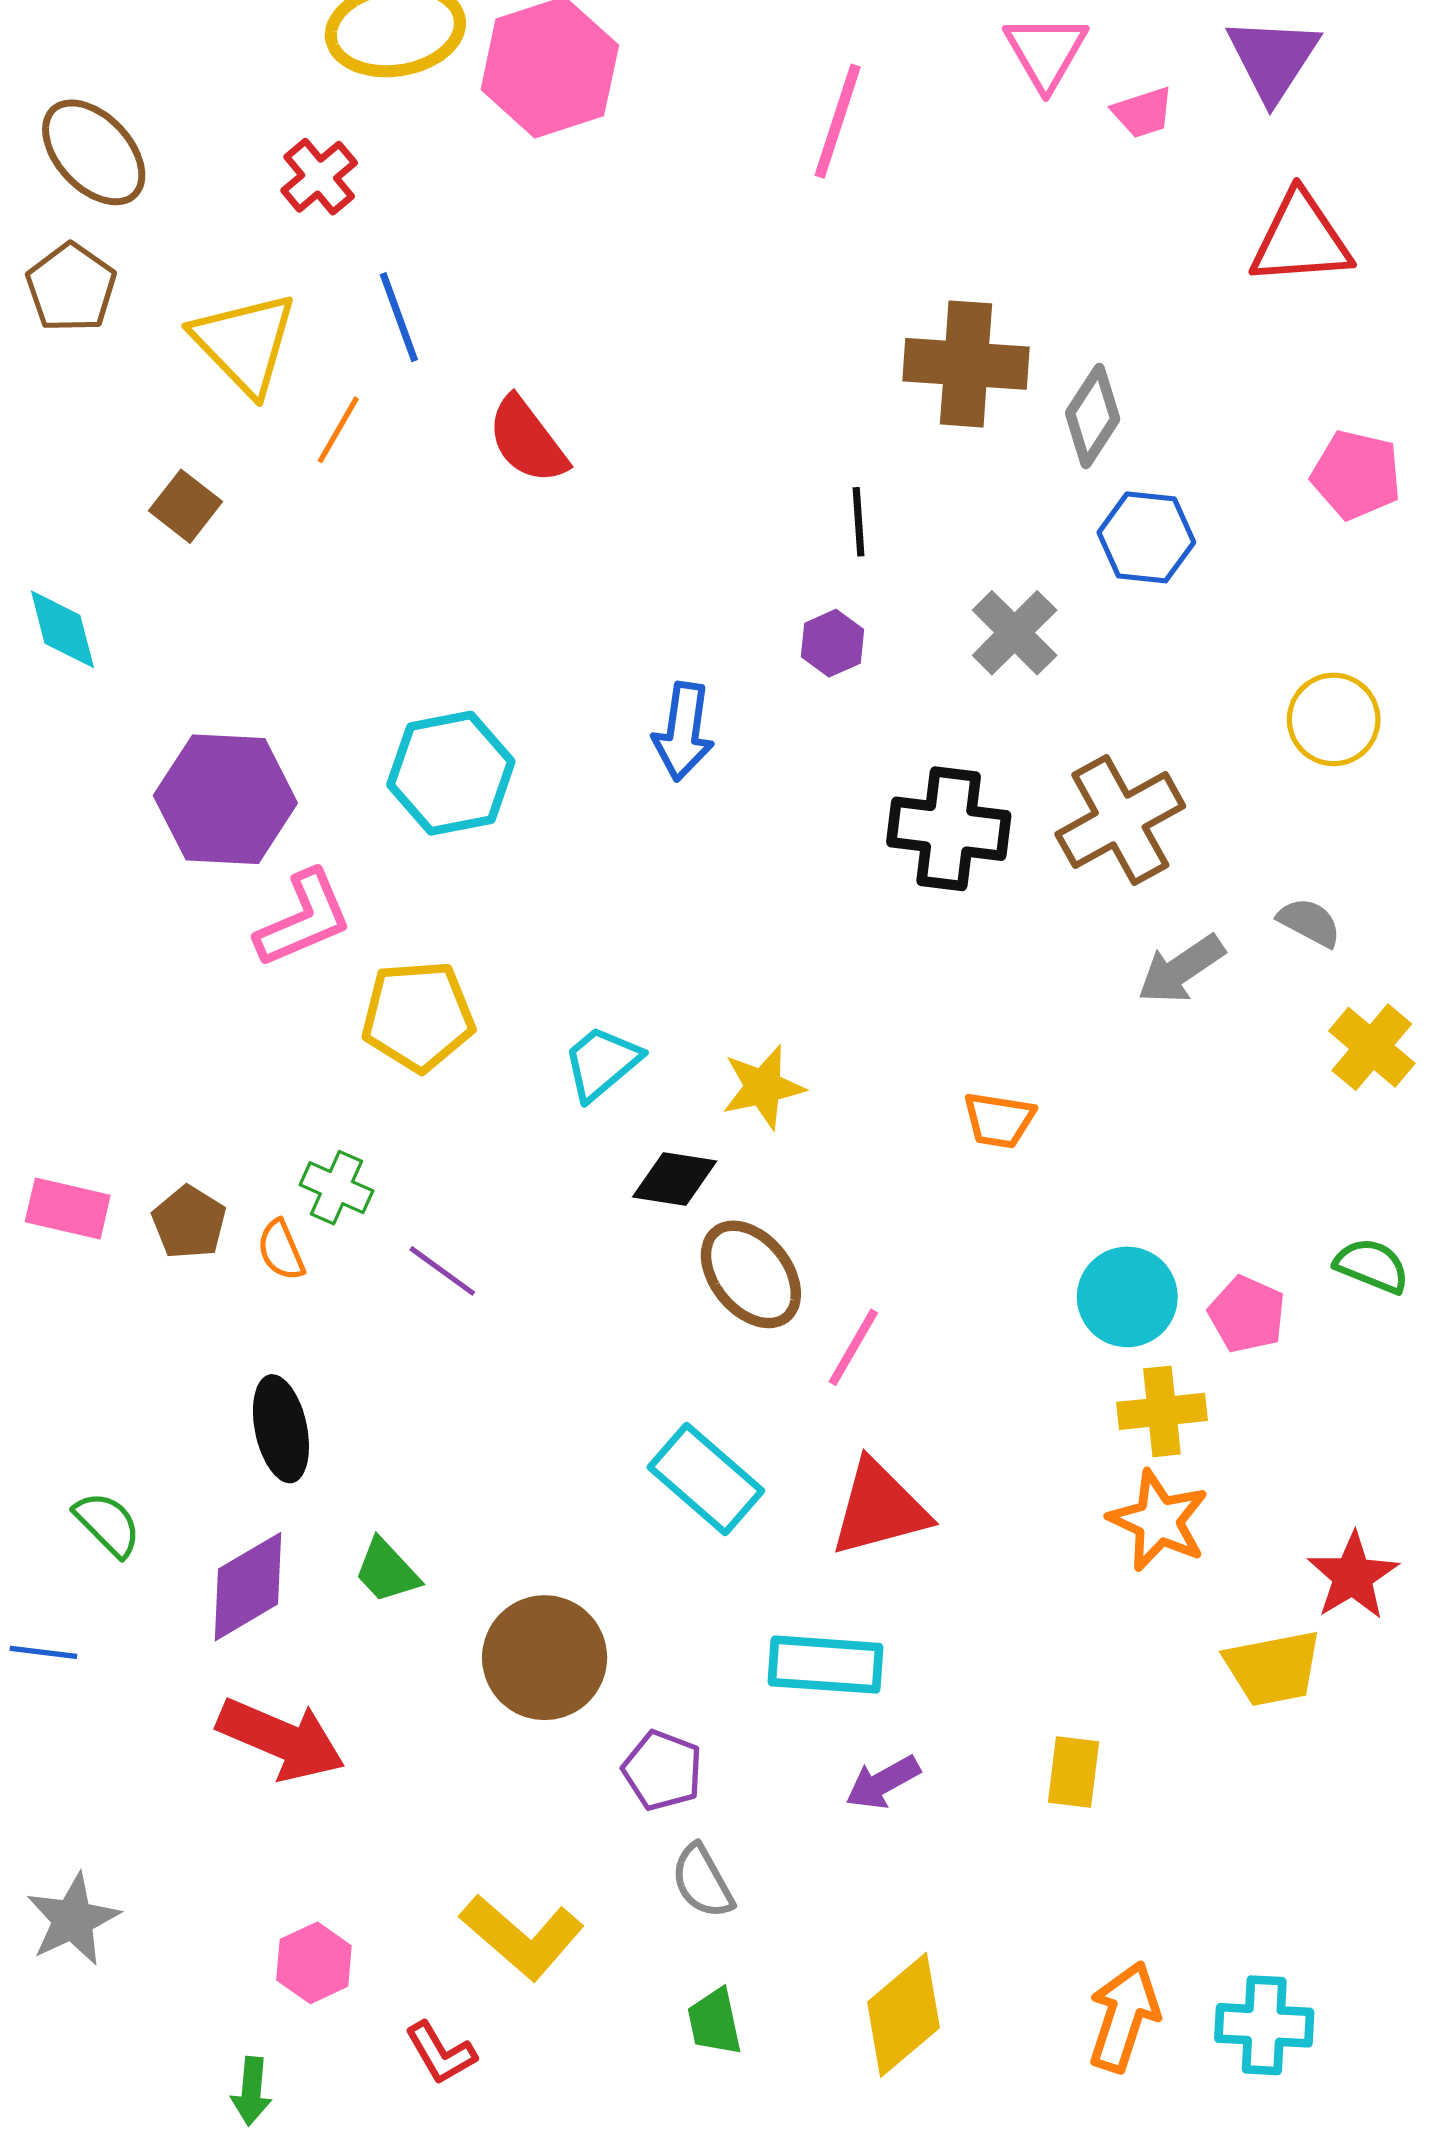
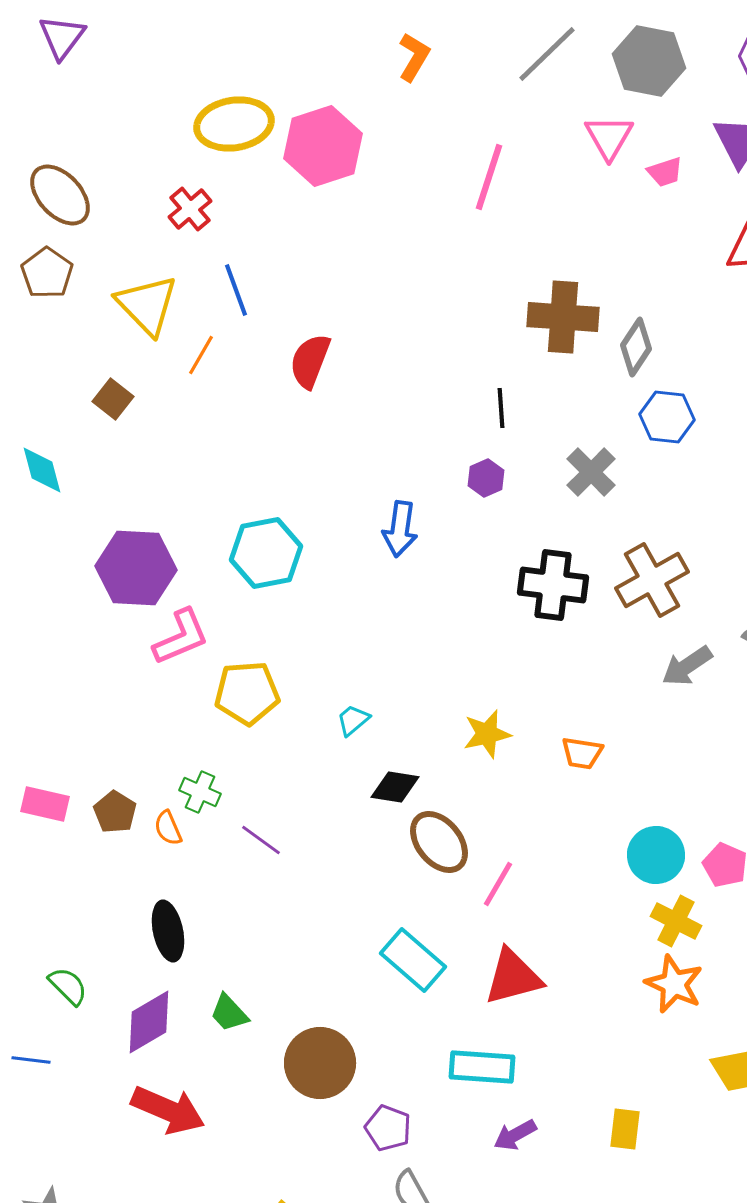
red semicircle: (527, 440) -> (310, 361), turned 58
cyan trapezoid: (602, 1063) -> (353, 720), size x0.7
yellow star: (763, 1087) -> (487, 734), moved
yellow cross: (1162, 1411) -> (676, 921), turned 33

